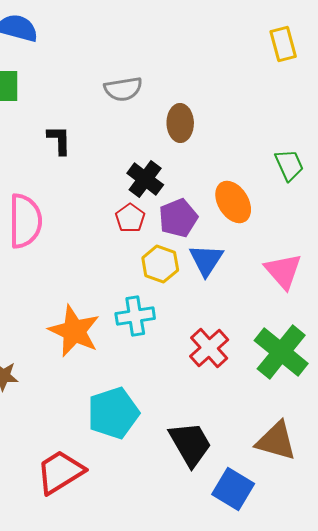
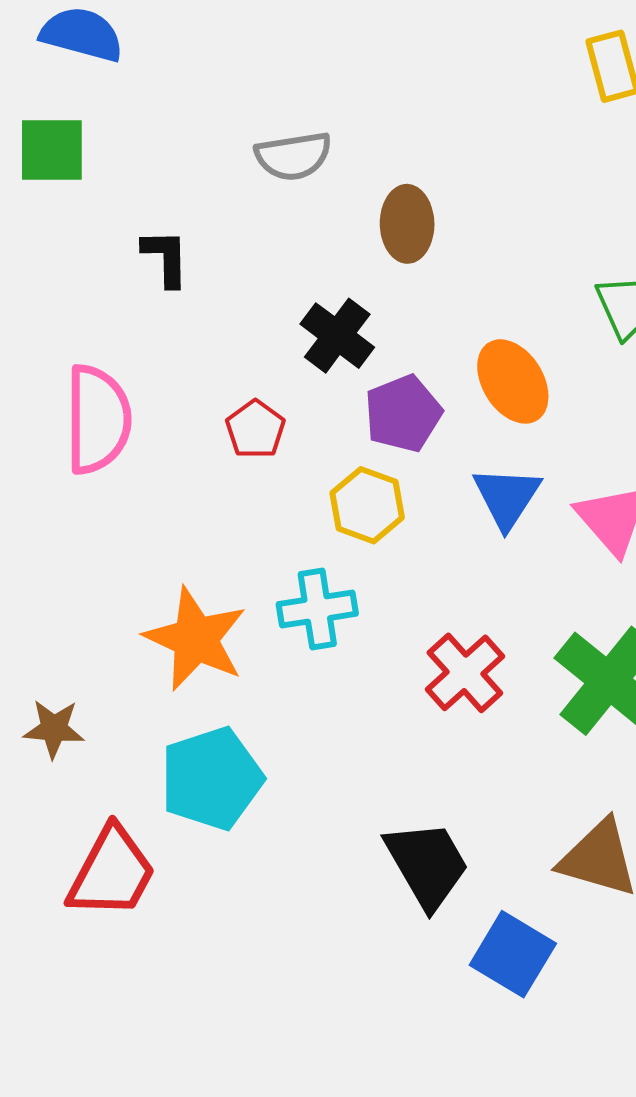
red pentagon: (130, 218) -> (255, 429), moved
blue triangle: (206, 260) -> (507, 497), moved
cyan pentagon: (113, 413) -> (212, 779), moved
red trapezoid: (60, 472) -> (112, 872), moved, turned 150

